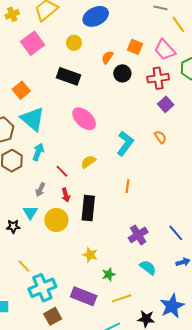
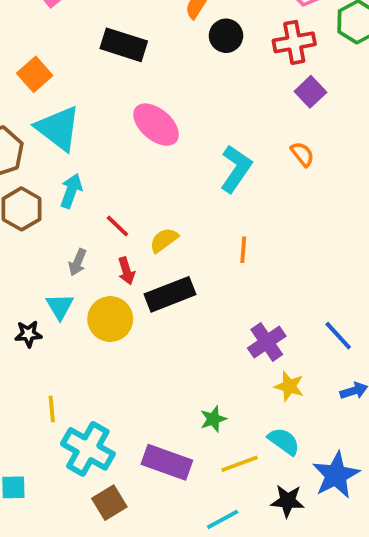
yellow semicircle: (88, 162) -> (164, 240), moved
black rectangle: (88, 208) -> (170, 294), turned 65
yellow star: (90, 255) -> (289, 386), moved
yellow line: (24, 266) -> (52, 409), turned 40
cyan semicircle: (148, 268) -> (284, 441), moved
cyan cross: (42, 288) -> (88, 449), turned -36

